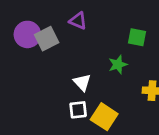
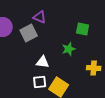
gray square: (47, 39) -> (29, 33), moved
white triangle: (82, 82) -> (43, 62), turned -40

